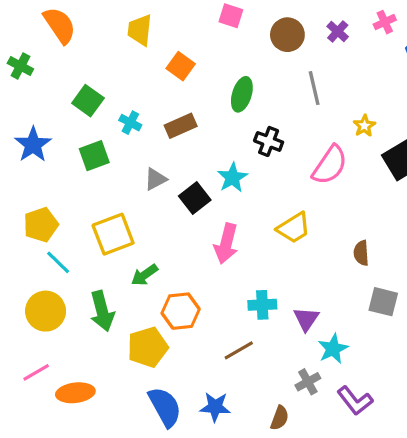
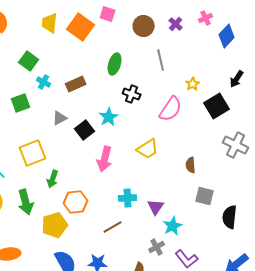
orange square: (181, 66) -> (81, 27), moved, size x1.5
green square: (88, 101) -> (29, 61), moved
green arrow: (144, 275) -> (53, 179), turned -36

